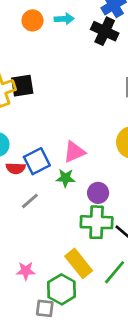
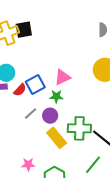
red semicircle: (16, 168) -> (20, 90), turned -48
purple circle: (98, 193) -> (50, 116), moved
yellow rectangle: (79, 263) -> (57, 138), moved

